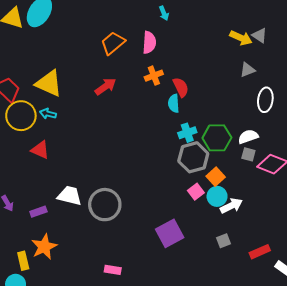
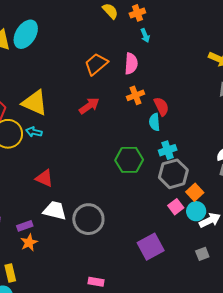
green hexagon: (217, 138) -> (129, 160), moved
red triangle: (40, 150) -> (44, 178), moved
orange star: (44, 247) -> (29, 243), moved, size x0.7

